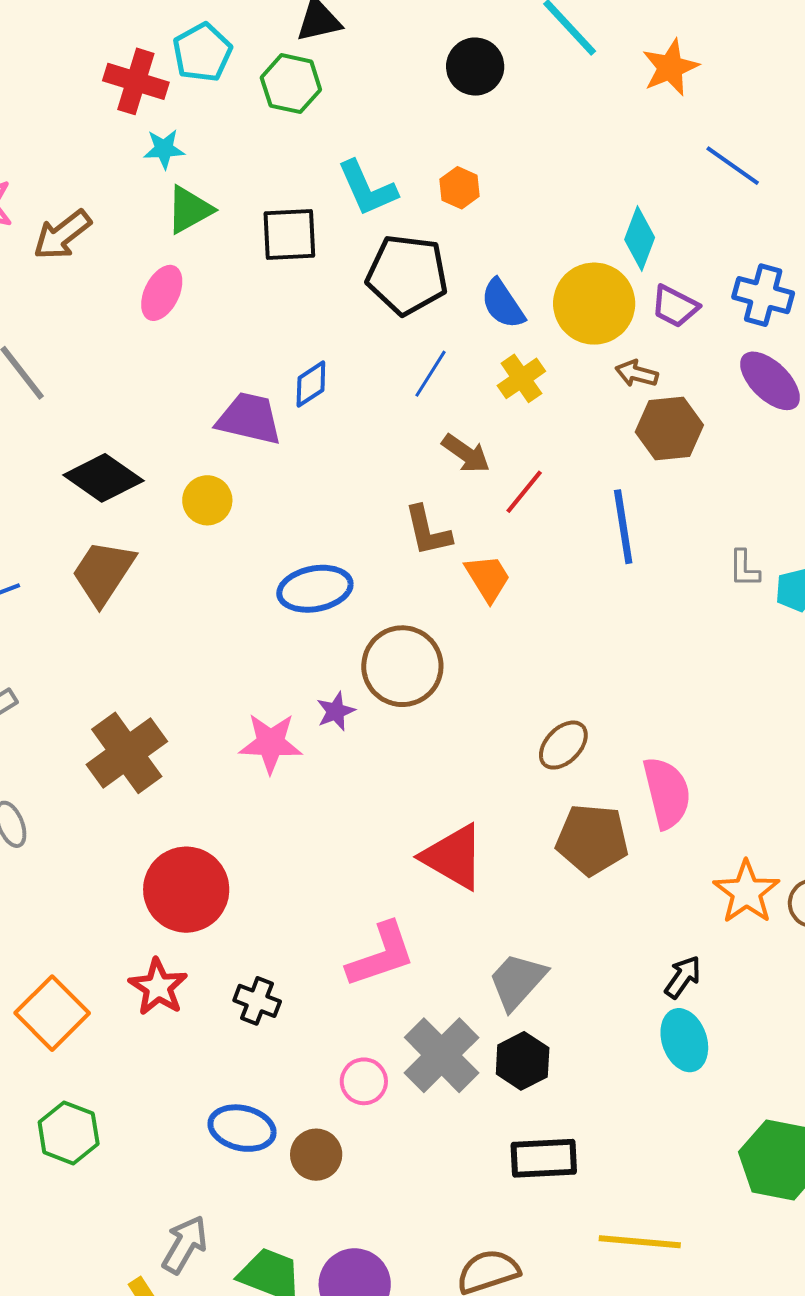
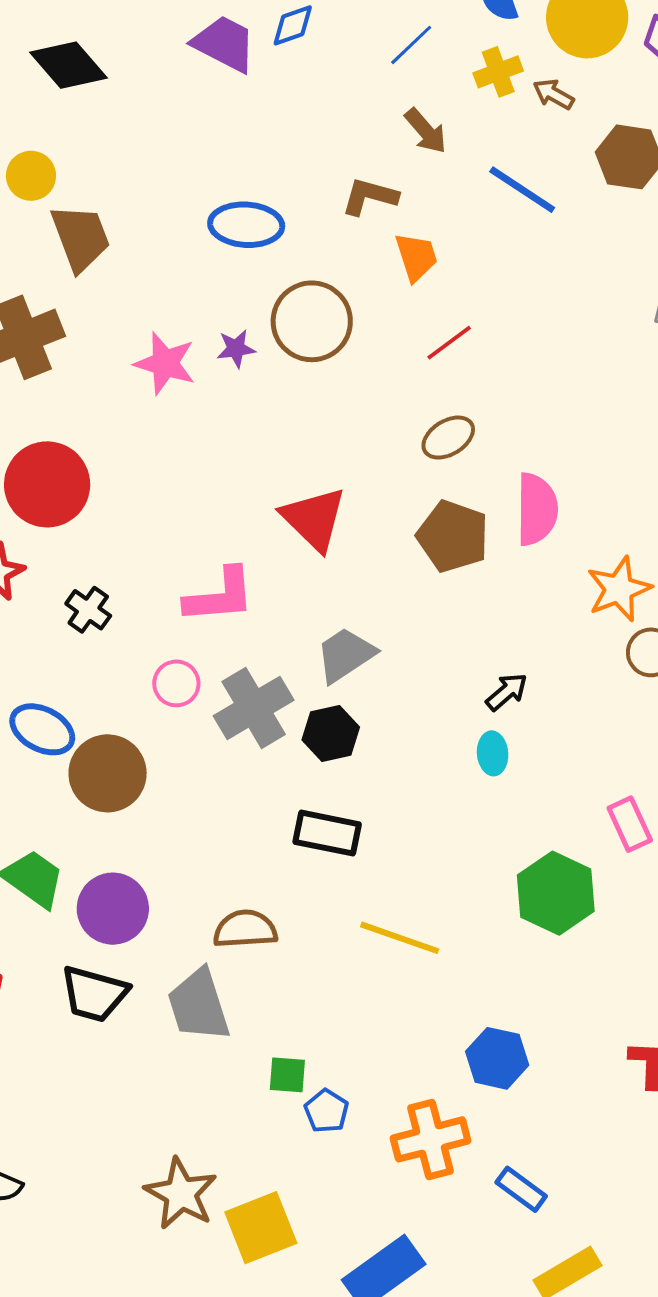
brown arrow: (637, 374) -> (554, 94), moved
red line: (524, 492) -> (449, 343), moved
yellow circle: (207, 500) -> (31, 176), moved
blue line: (623, 527) -> (522, 190), moved, turned -62
brown L-shape: (428, 531) -> (370, 196), turned 104
brown trapezoid: (103, 572) -> (80, 238), moved, turned 112
orange star: (746, 892) -> (619, 589), moved
cyan ellipse: (684, 1040) -> (493, 753), size x0.7
pink circle: (364, 1081) -> (176, 683), moved
brown circle: (316, 1155) -> (108, 773), size x1.5

